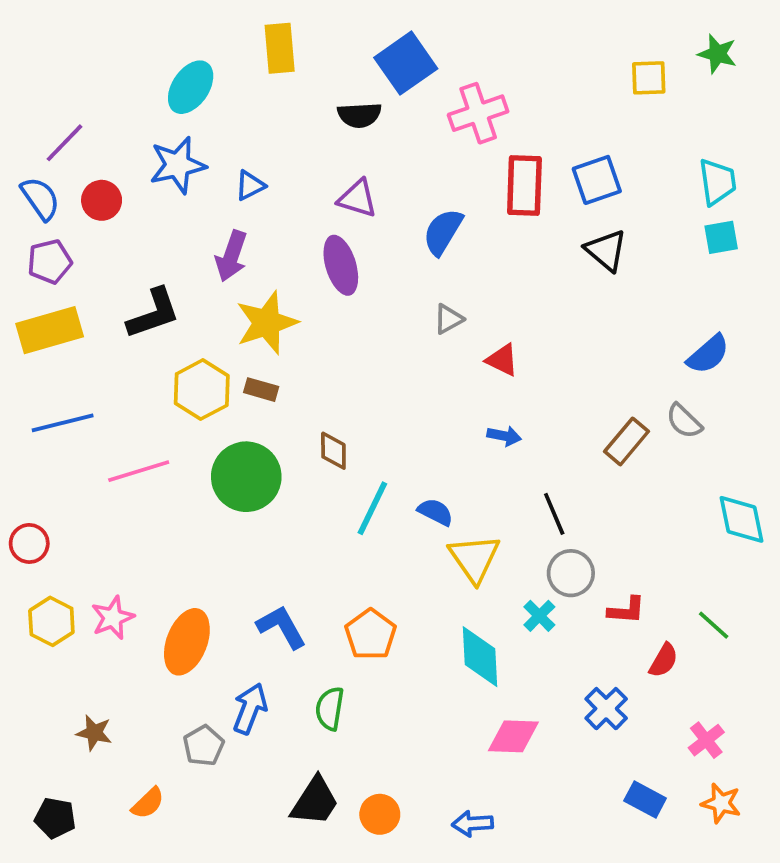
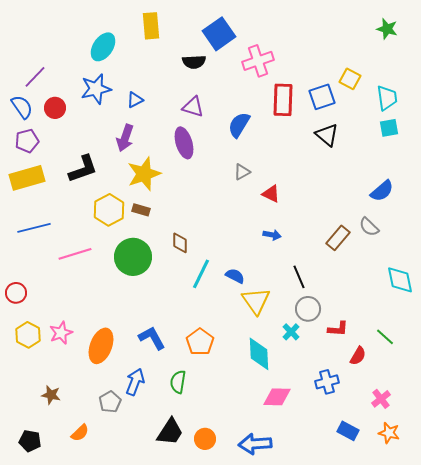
yellow square: (649, 78) -> (350, 79), moved, turned 30
blue cross: (606, 709) -> (327, 382), turned 30
blue arrow: (473, 824) -> (255, 444), size x1.5

